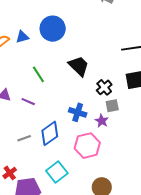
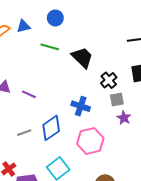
blue circle: (53, 29) -> (55, 18), size x0.6
green line: (38, 74) -> (50, 47), moved, turned -42
purple star: (102, 121) -> (124, 118), moved

